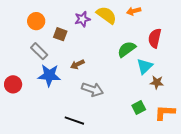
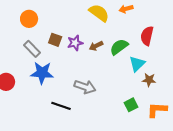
purple star: (82, 19) -> (75, 43), moved
brown square: (60, 34) -> (55, 40), moved
brown arrow: (77, 64) -> (96, 46), moved
black line: (74, 121) -> (61, 106), moved

